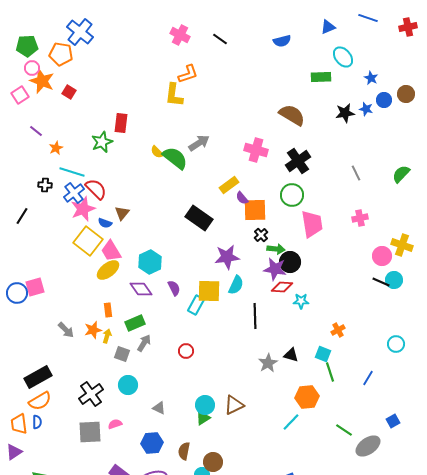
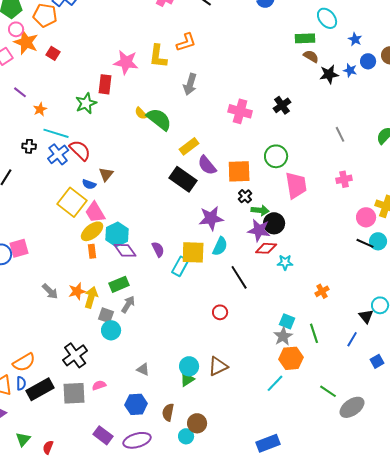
orange L-shape: (188, 74) -> (186, 42), moved
brown semicircle: (292, 115) -> (311, 56), moved, size x0.6
gray arrow: (199, 143) -> (190, 84), moved, turned 140
black cross: (298, 161) -> (282, 105), moved, size x0.7
yellow rectangle: (229, 185) -> (189, 146), moved
purple semicircle: (242, 198) -> (207, 165), moved, size x1.5
pink star: (83, 209) -> (126, 62), moved, turned 30
cyan hexagon: (150, 262) -> (117, 234), moved
orange rectangle: (108, 310) -> (92, 251), moved
black line: (255, 316) -> (239, 277), turned -30
yellow arrow: (107, 336) -> (91, 297), size x1.5
red circle: (186, 351) -> (220, 312), moved
cyan square: (323, 354) -> (287, 321), moved
black triangle: (291, 355) -> (366, 316), moved, turned 35
gray star: (268, 363) -> (283, 336), moved
black rectangle: (38, 377) -> (40, 389), moved
cyan circle: (128, 385) -> (111, 330), moved
blue square: (393, 421) -> (377, 361), moved

